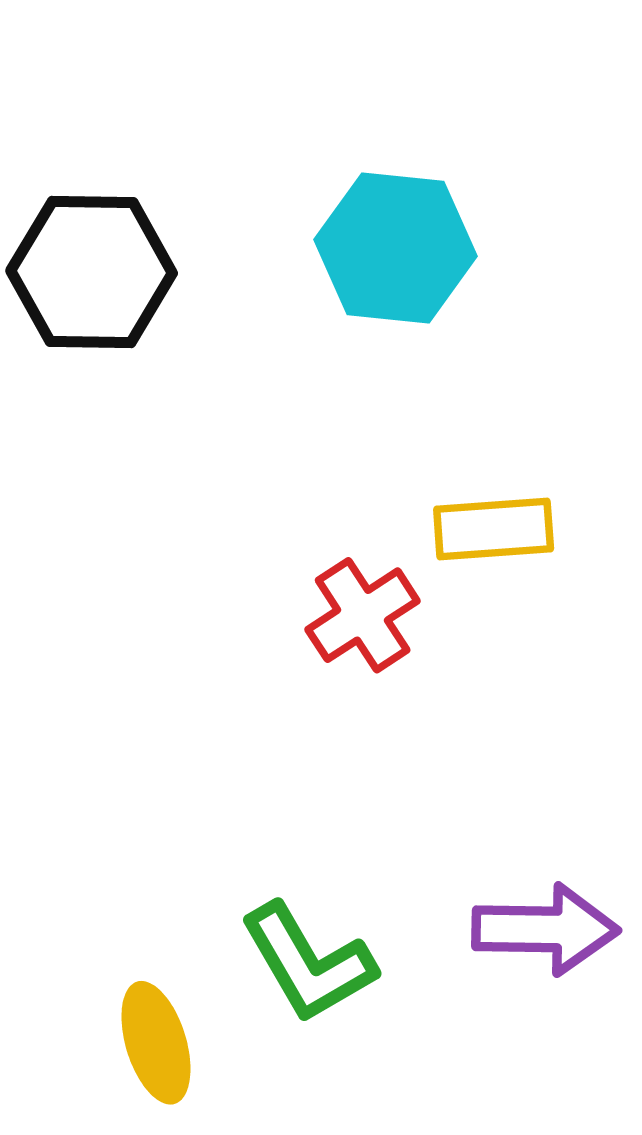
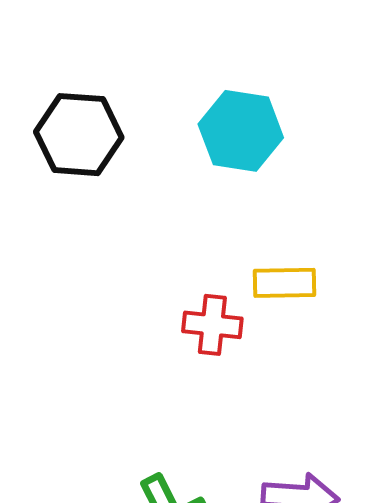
red cross: (363, 615) -> (212, 325), turned 36

